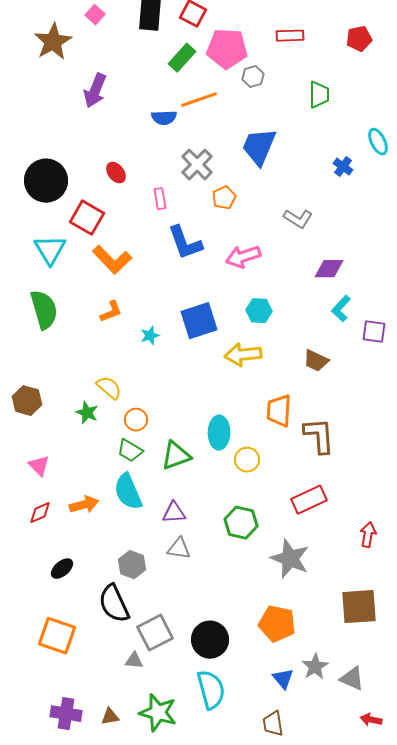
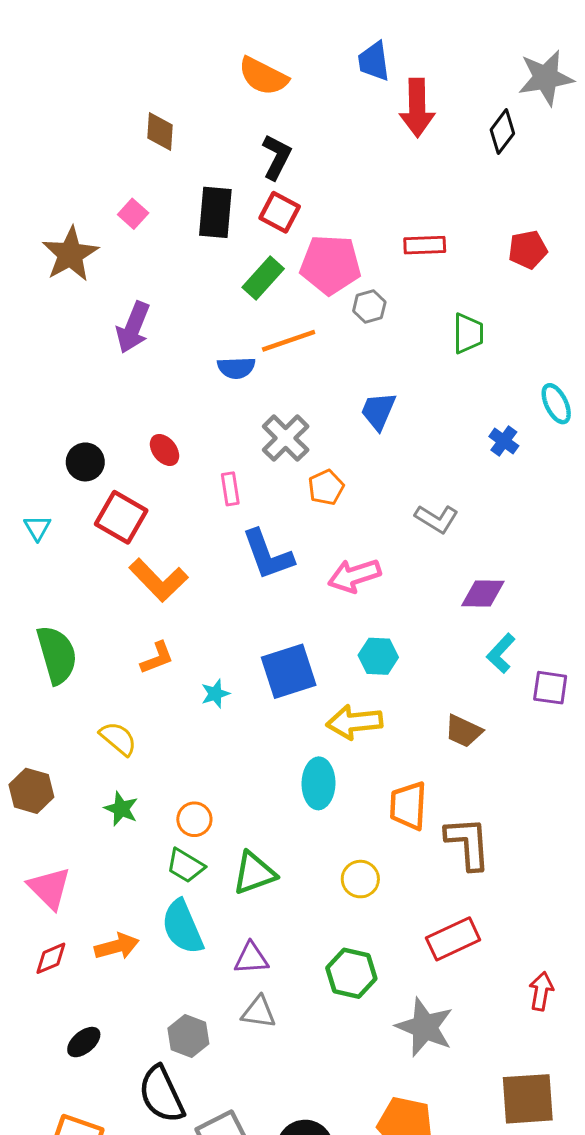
blue trapezoid: (259, 147) -> (378, 411), size x0.7
black circle: (46, 181) -> (85, 462), moved, size x0.6
cyan triangle: (50, 250) -> (37, 528), moved, size x0.6
yellow semicircle: (109, 388) -> (118, 739), moved
cyan ellipse: (219, 433) -> (318, 783), moved
pink triangle: (39, 466) -> (49, 888), size x1.4

